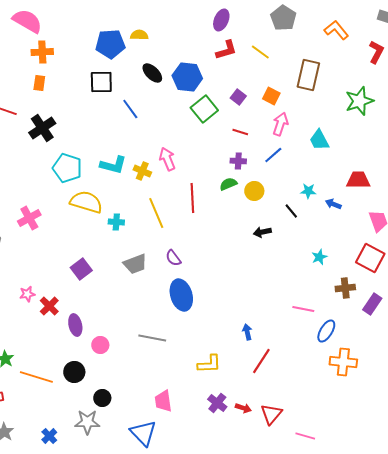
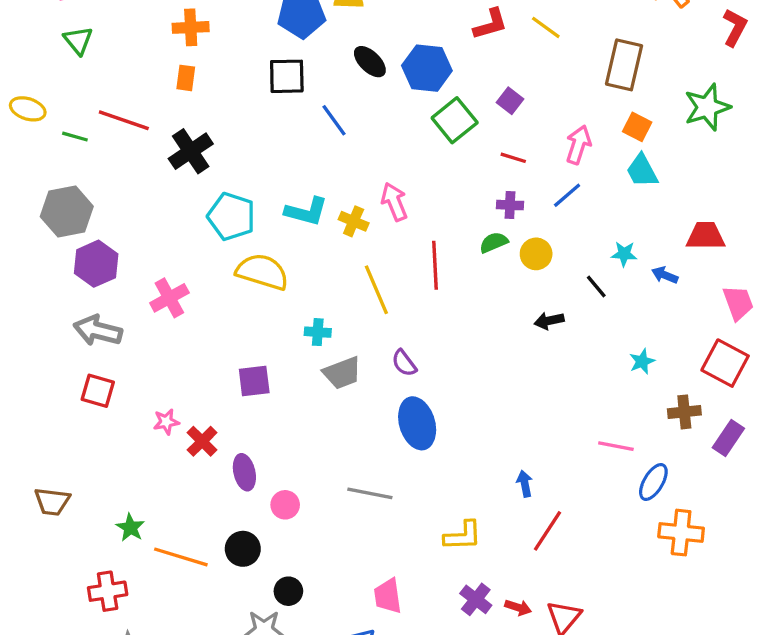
orange square: (271, 96) -> (637, 127), moved
cyan cross: (116, 222) -> (318, 332), moved
purple square: (81, 269) -> (254, 381), turned 30

